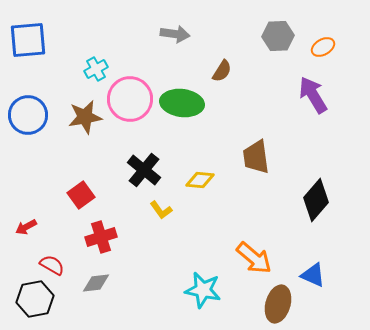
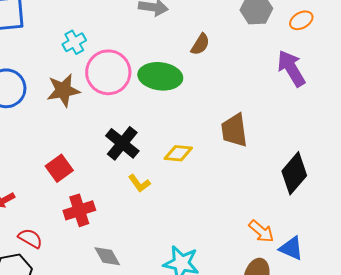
orange arrow: (254, 258) -> (261, 231), moved, size x0.7
gray diamond: (96, 283) -> (107, 256), moved, turned 68

